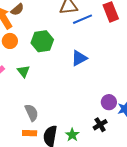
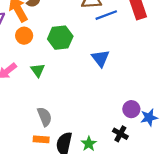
blue triangle: (79, 58) -> (100, 58), turned -42
black cross: (100, 125) -> (120, 134), turned -32

